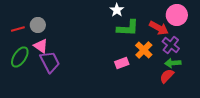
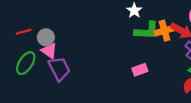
gray circle: (38, 25) -> (46, 37), moved
orange cross: (144, 50) -> (164, 31), moved, turned 30

